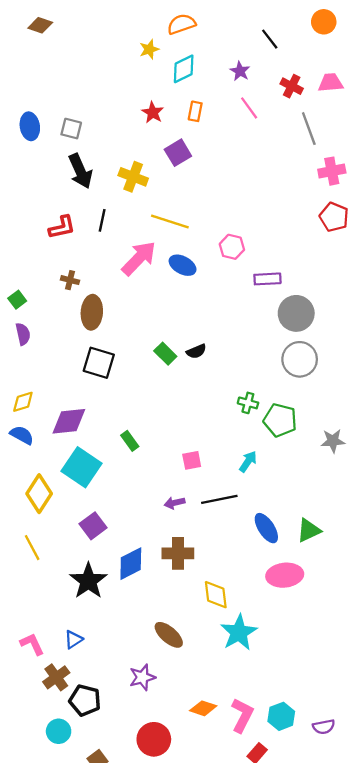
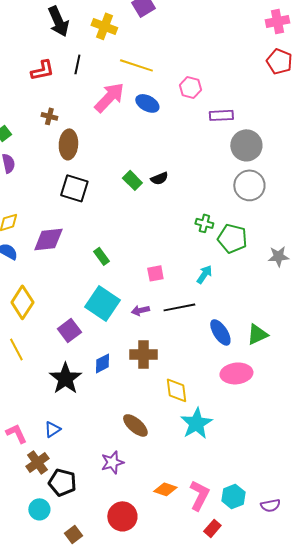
cyan square: (82, 467) -> (102, 303), moved
blue diamond: (131, 564) -> (102, 363), size x0.7

